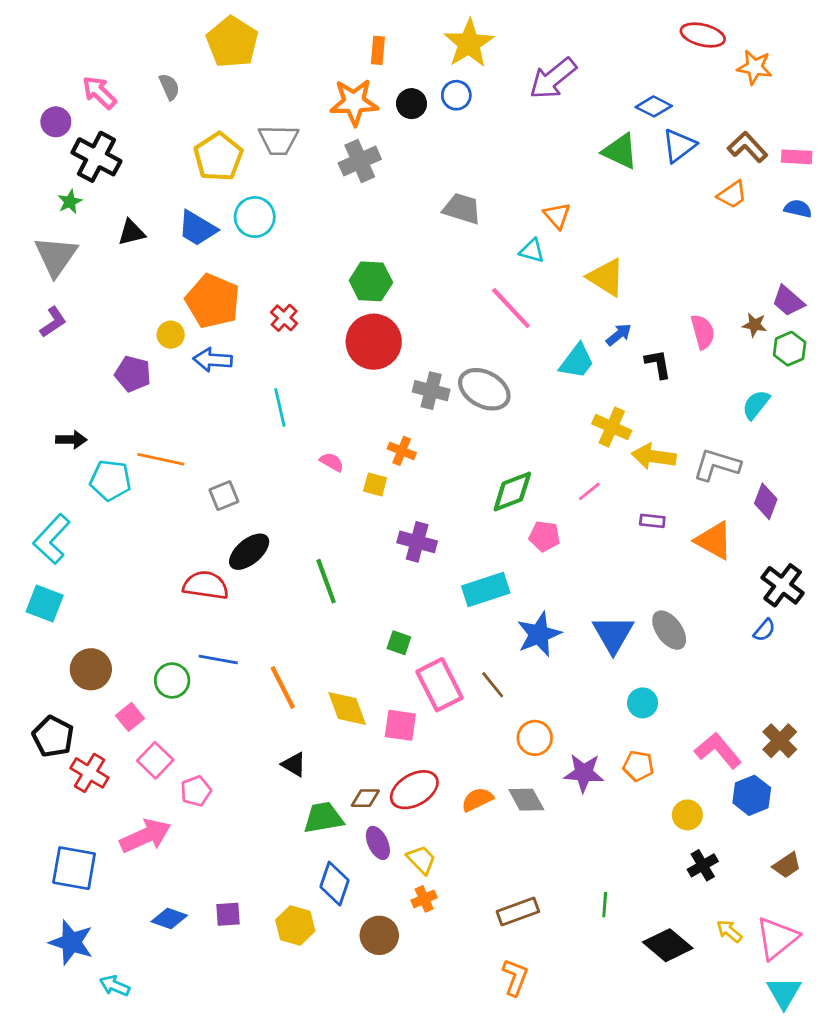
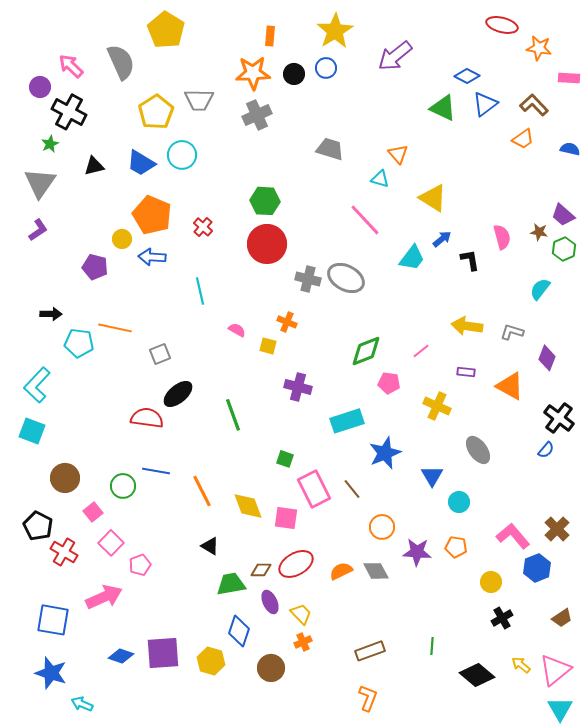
gray semicircle: (169, 87) -> (121, 62), size x1.8
pink rectangle: (797, 157) -> (569, 78), moved
yellow cross: (612, 427) -> (437, 406), moved
gray L-shape: (717, 465) -> (512, 332), size x0.7
blue triangle: (613, 634) -> (432, 476), moved, size x0.7
purple square: (228, 914) -> (163, 653), size x1.8

